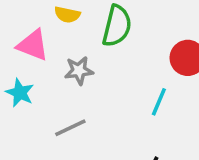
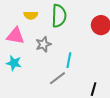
cyan line: (159, 102) -> (69, 60), moved
gray line: (70, 128) -> (57, 78), moved

